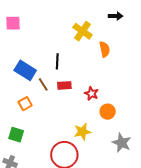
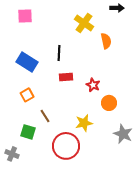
pink square: (13, 23) -> (25, 16), moved
brown line: (43, 84) -> (45, 116), moved
green square: (16, 135) -> (28, 132), moved

